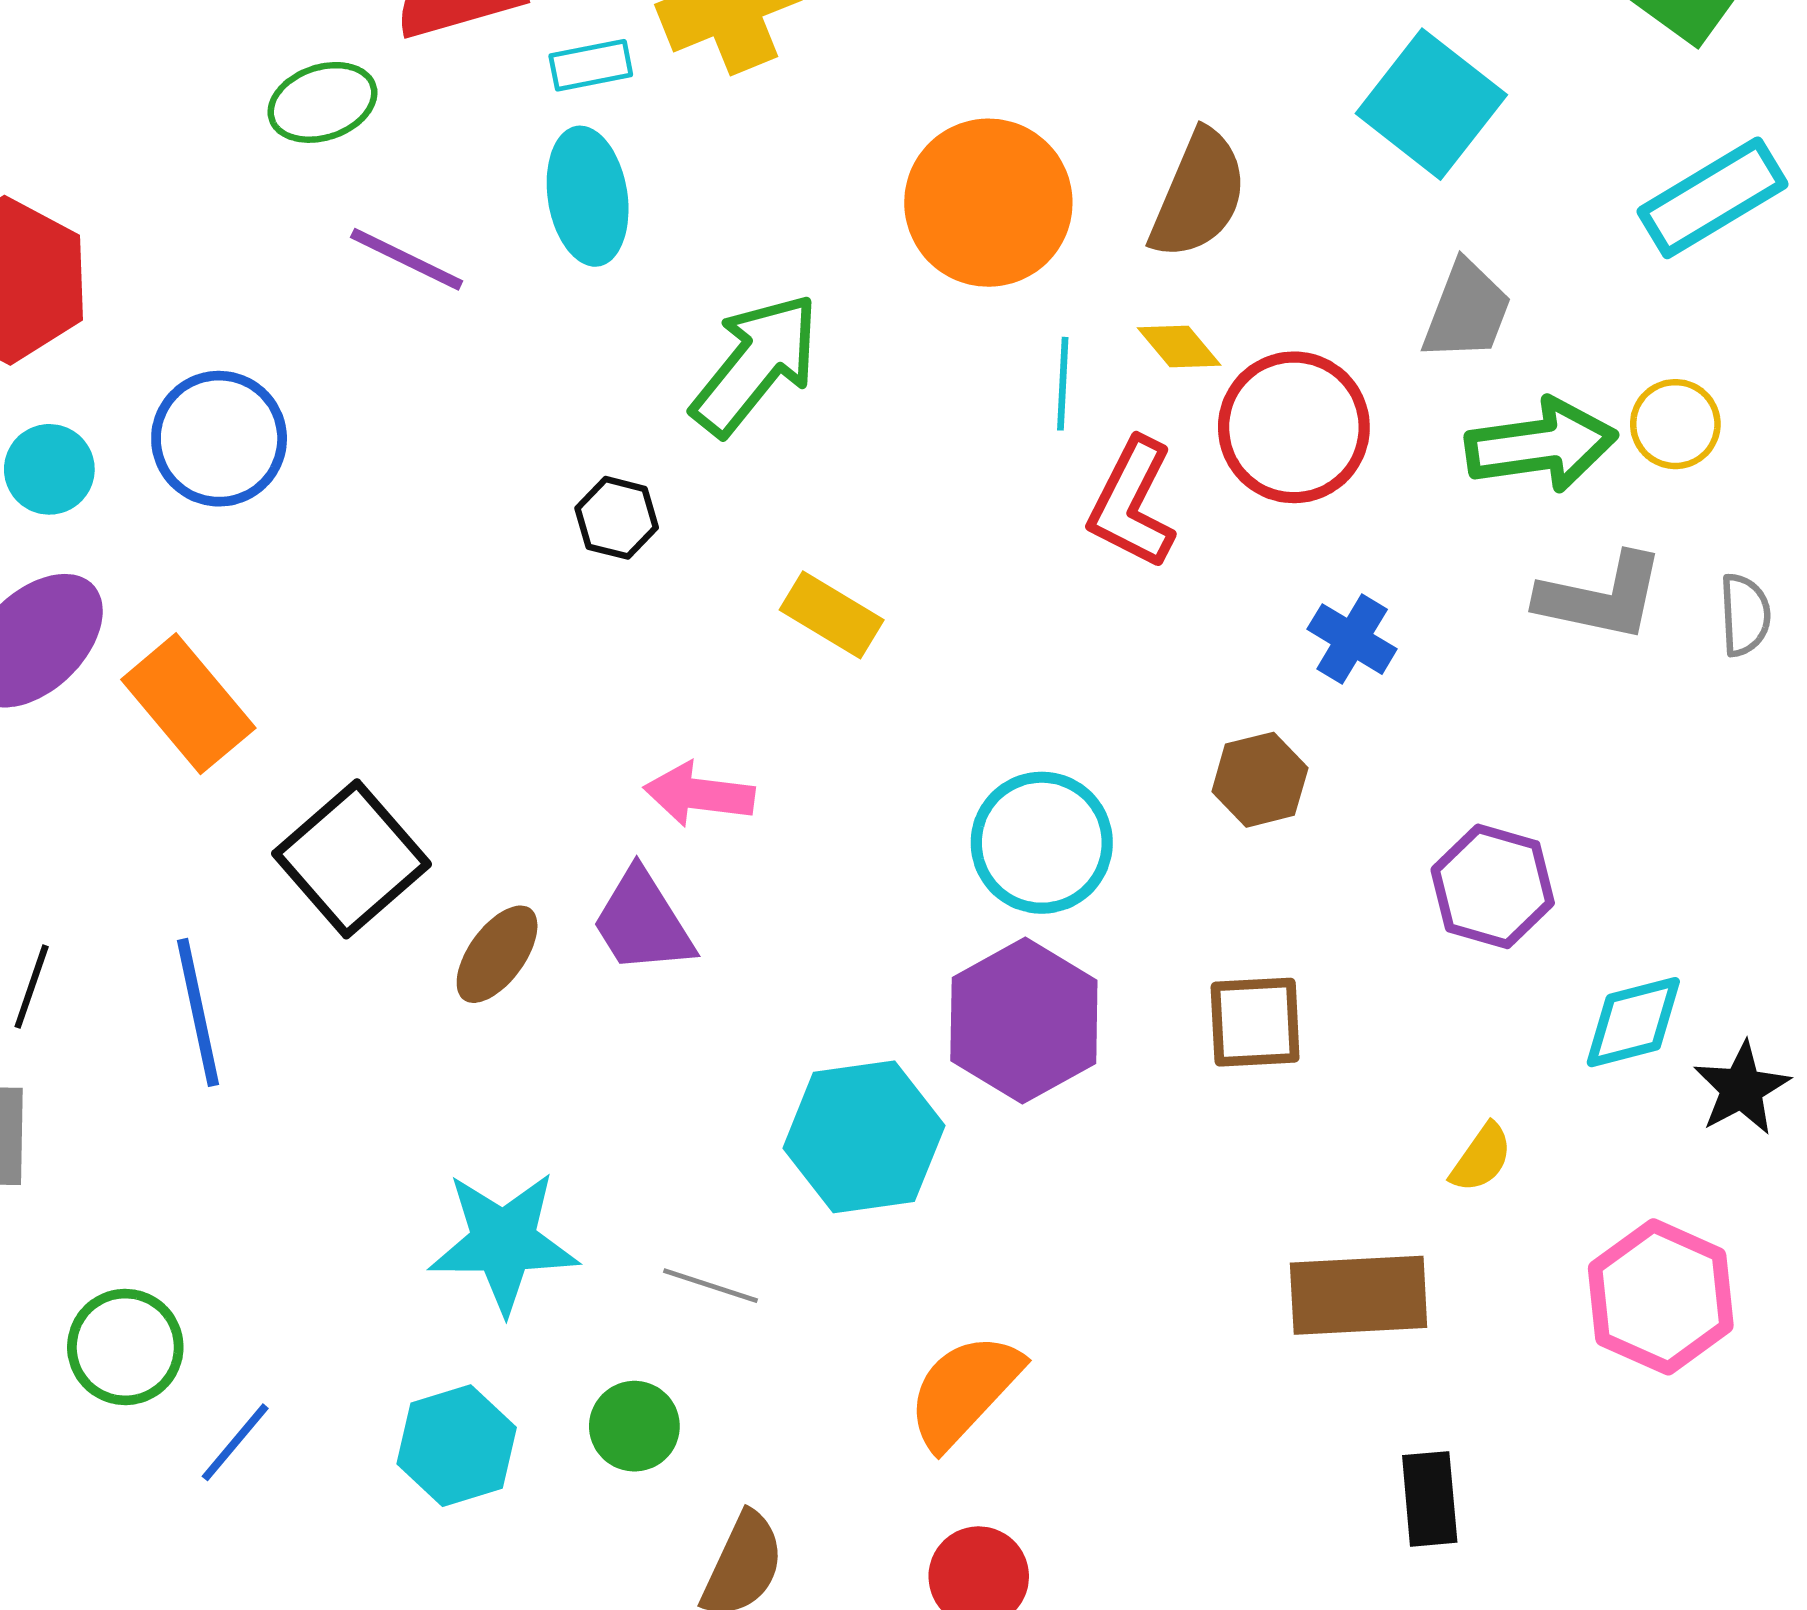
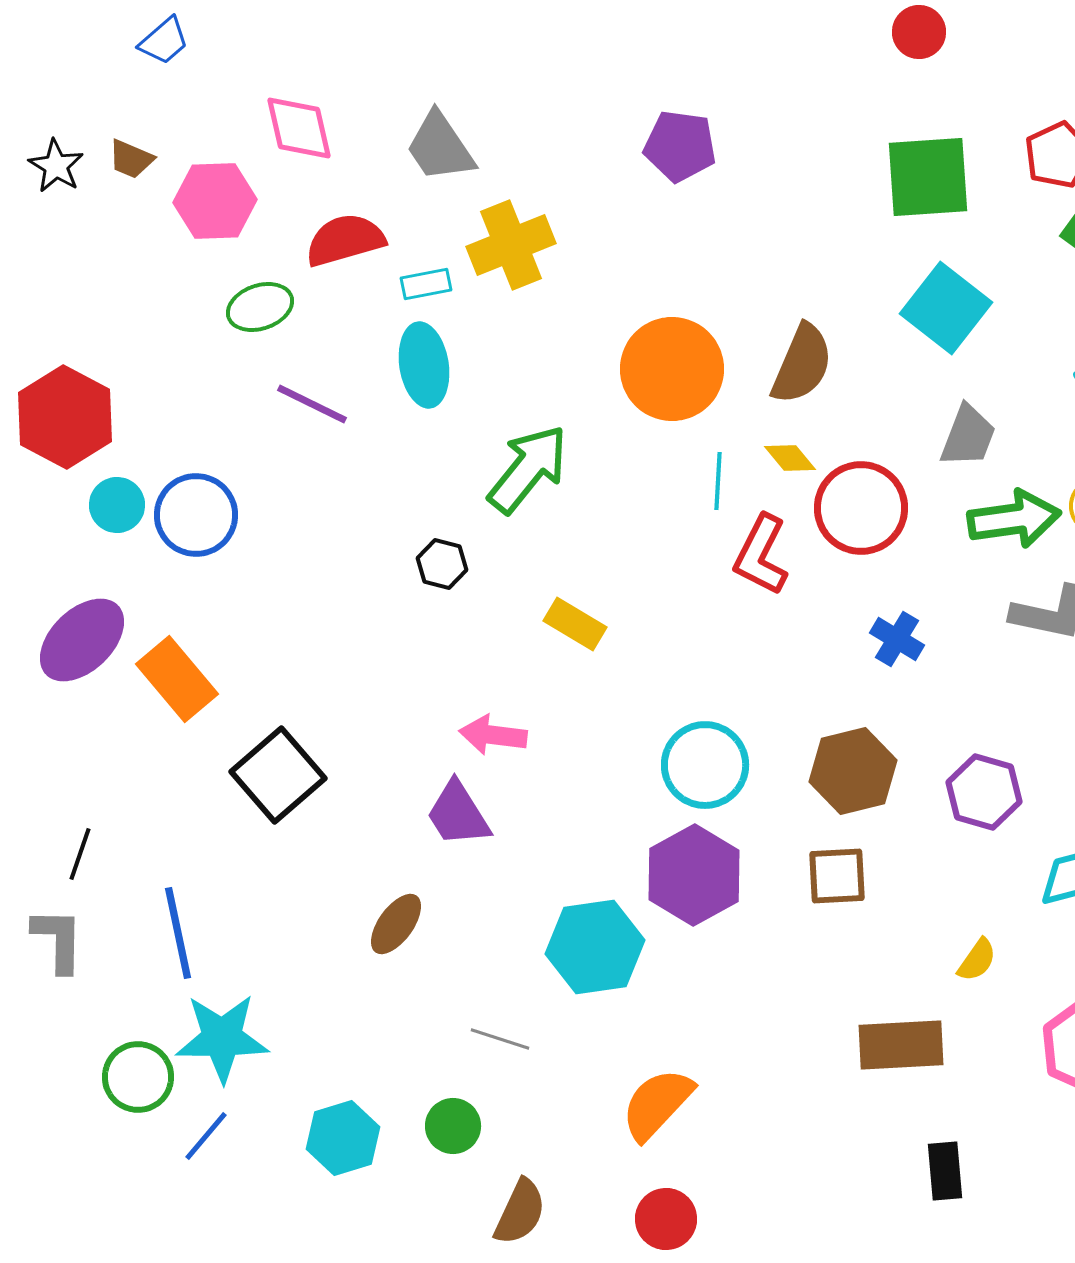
cyan circle: (49, 469) -> (117, 505), moved
brown hexagon: (1260, 780) -> (853, 771), moved, size x1.5
brown ellipse: (497, 954) -> (396, 924), moved
blue line: (198, 1012) -> (178, 933), moved
cyan star: (504, 1242) -> (222, 1038), moved

